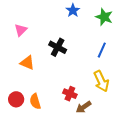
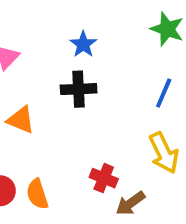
blue star: (73, 10) -> (83, 44), moved
black cross: (58, 47) -> (79, 89), turned -30

